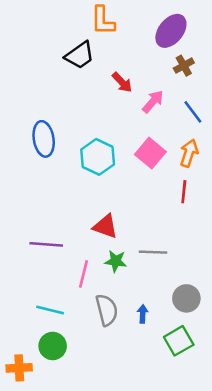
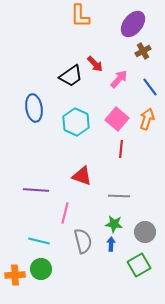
black trapezoid: (80, 55) -> (71, 76), moved
red line: (184, 192) -> (121, 149), moved
green star: (116, 261) -> (114, 224), moved
orange cross: (19, 368) -> (15, 275), moved

